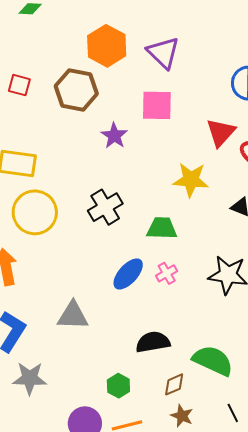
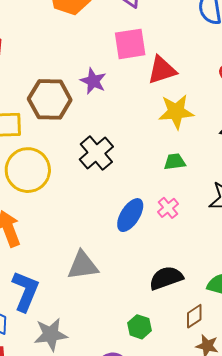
brown hexagon: (76, 90) -> (50, 99), moved
red triangle: (221, 132) -> (162, 70), moved, turned 40
green trapezoid: (162, 228) -> (175, 162), moved, size x0.7

